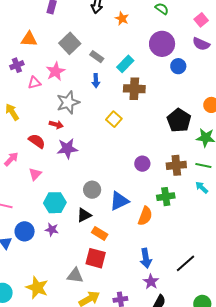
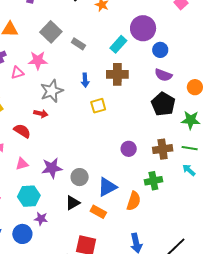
purple semicircle: (201, 44) -> (163, 75), moved
cyan rectangle: (125, 64) -> (118, 44), moved
pink star: (55, 71) -> (38, 60), turned 30
blue arrow: (96, 81) -> (85, 80), moved
yellow square: (114, 119) -> (98, 106), turned 35
purple star: (67, 149) -> (52, 168), moved
pink triangle: (35, 174) -> (22, 164), turned 32
cyan hexagon: (55, 203) -> (29, 196), moved
blue circle: (25, 231) -> (22, 234), moved
orange rectangle: (100, 233) -> (98, 212), moved

